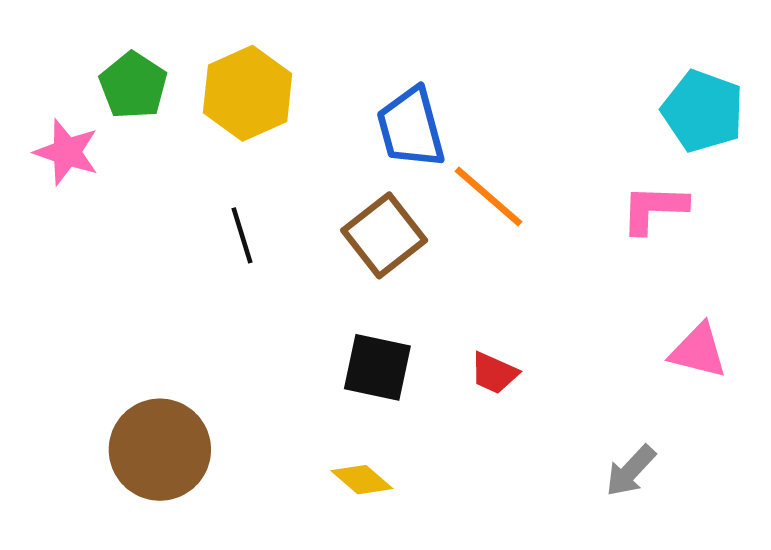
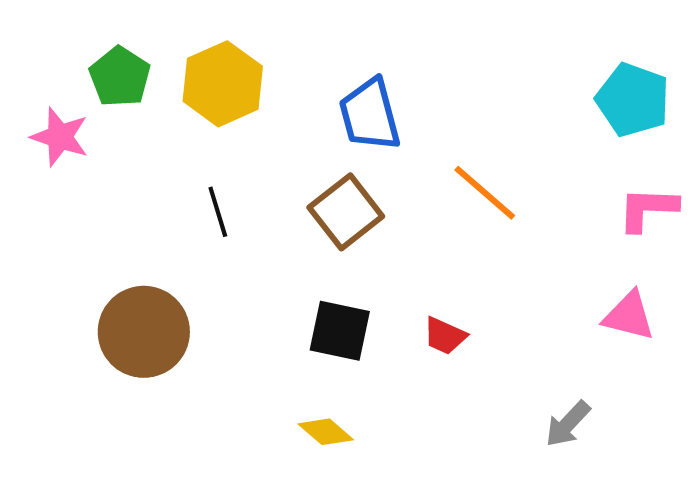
orange line: (488, 197) -> (485, 193), moved
pink L-shape: (654, 209) -> (648, 209), moved
brown circle: (160, 450) -> (144, 332), moved

